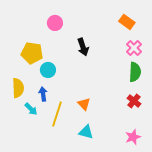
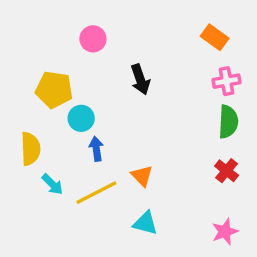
pink cross: (134, 48) -> (227, 81), turned 35
blue arrow: (43, 94) -> (96, 149), moved
yellow line: (57, 114) -> (96, 193), turned 45

